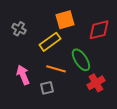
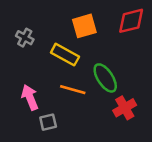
red diamond: (99, 30) -> (131, 21), moved
yellow rectangle: (50, 42) -> (65, 55), turned 65
gray square: (47, 88) -> (48, 122), moved

